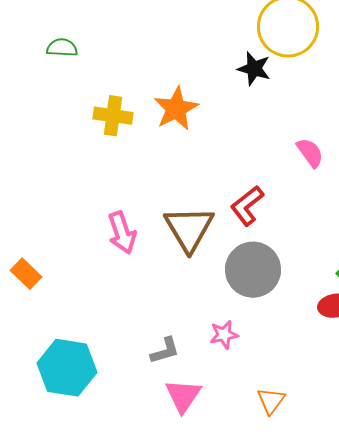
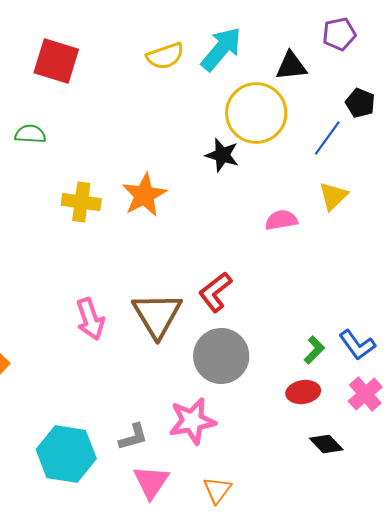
pink semicircle: (310, 153) -> (281, 220), moved, turned -64
pink star: (224, 335) -> (192, 421), size x1.6
cyan hexagon: (67, 368) -> (66, 454), moved
orange triangle: (271, 401) -> (217, 490), moved

